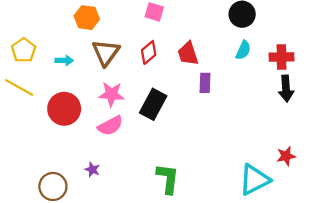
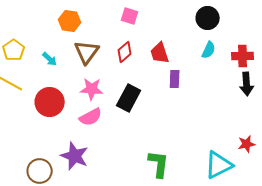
cyan arrow: (64, 60) -> (50, 59), turned 42
purple star: (92, 170) -> (75, 156), size x2.0
green L-shape: (168, 179) -> (159, 164), moved

